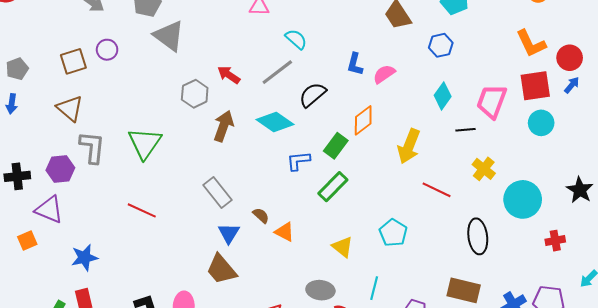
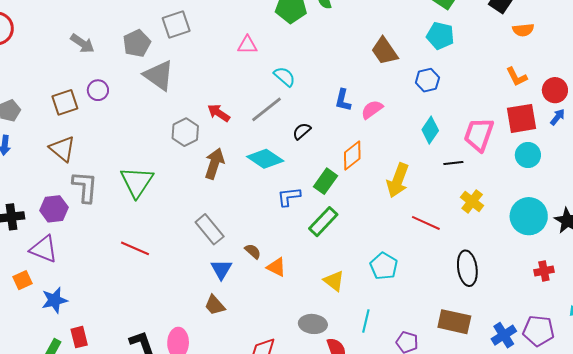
orange L-shape: (531, 43) -> (517, 77), size x0.7
black semicircle: (313, 95) -> (302, 131), size x0.7
cyan circle: (523, 199) -> (529, 216), moved
blue star: (84, 258) -> (55, 300), moved
brown trapezoid: (221, 269) -> (215, 305), size x0.7

